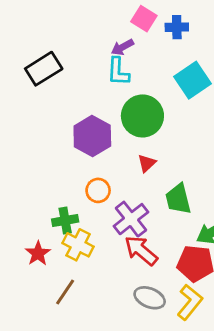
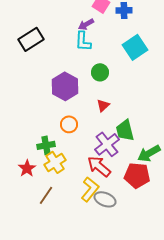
green circle: (142, 116) -> (100, 72), size x0.6
purple cross: (131, 219) -> (107, 144), moved
yellow cross: (78, 245) -> (55, 162), turned 30
yellow L-shape: (190, 302) -> (90, 189), moved

